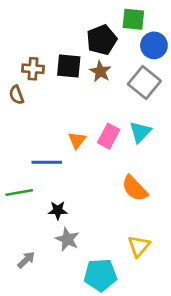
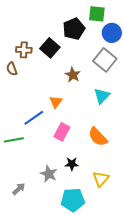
black square: (69, 66) -> (50, 48), turned 36
brown star: (100, 72) -> (73, 75), moved
pink rectangle: (109, 136) -> (62, 132), moved
blue line: (47, 162) -> (34, 118), turned -35
black star: (58, 210) -> (72, 164), moved

